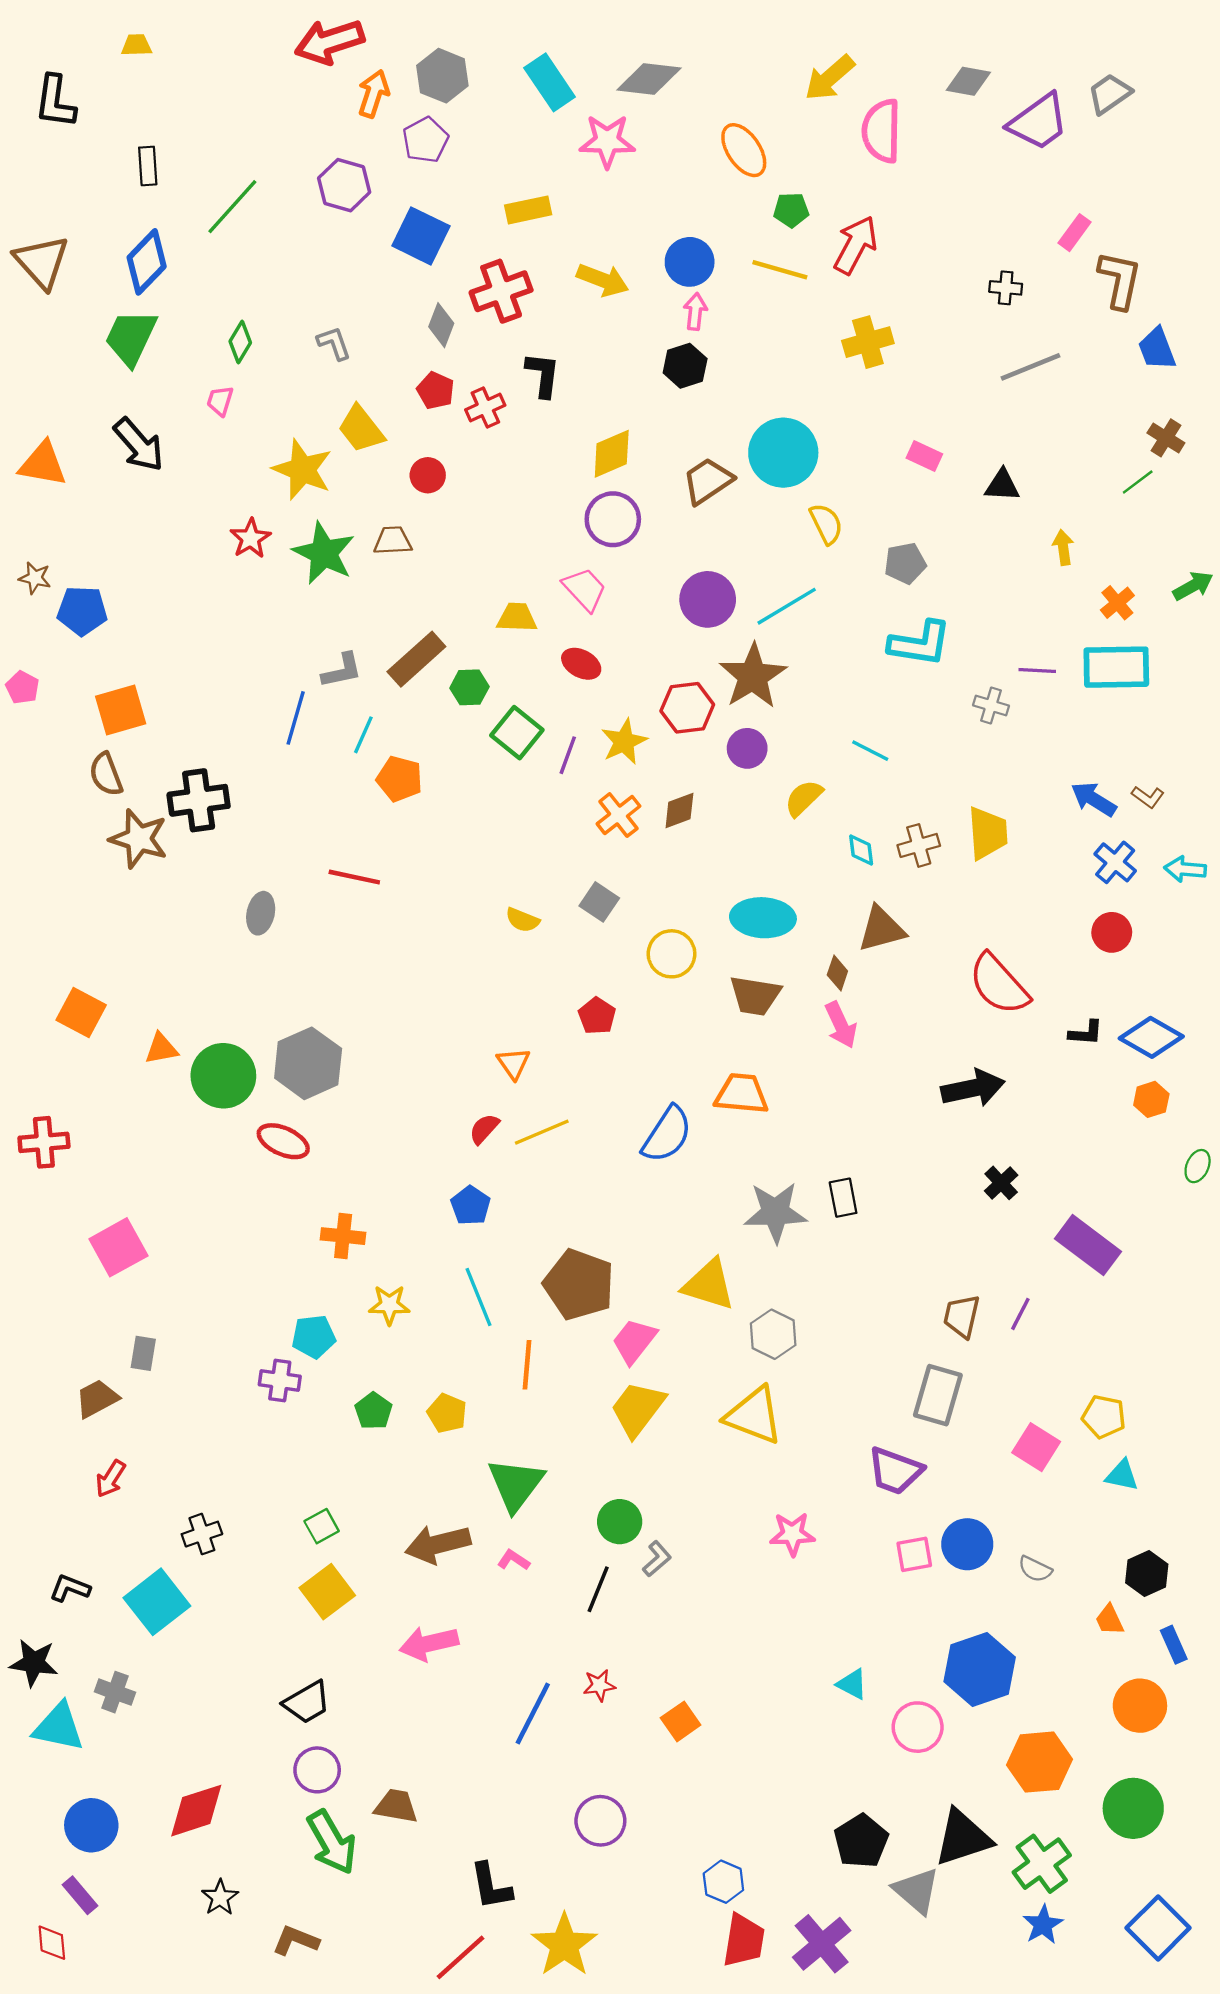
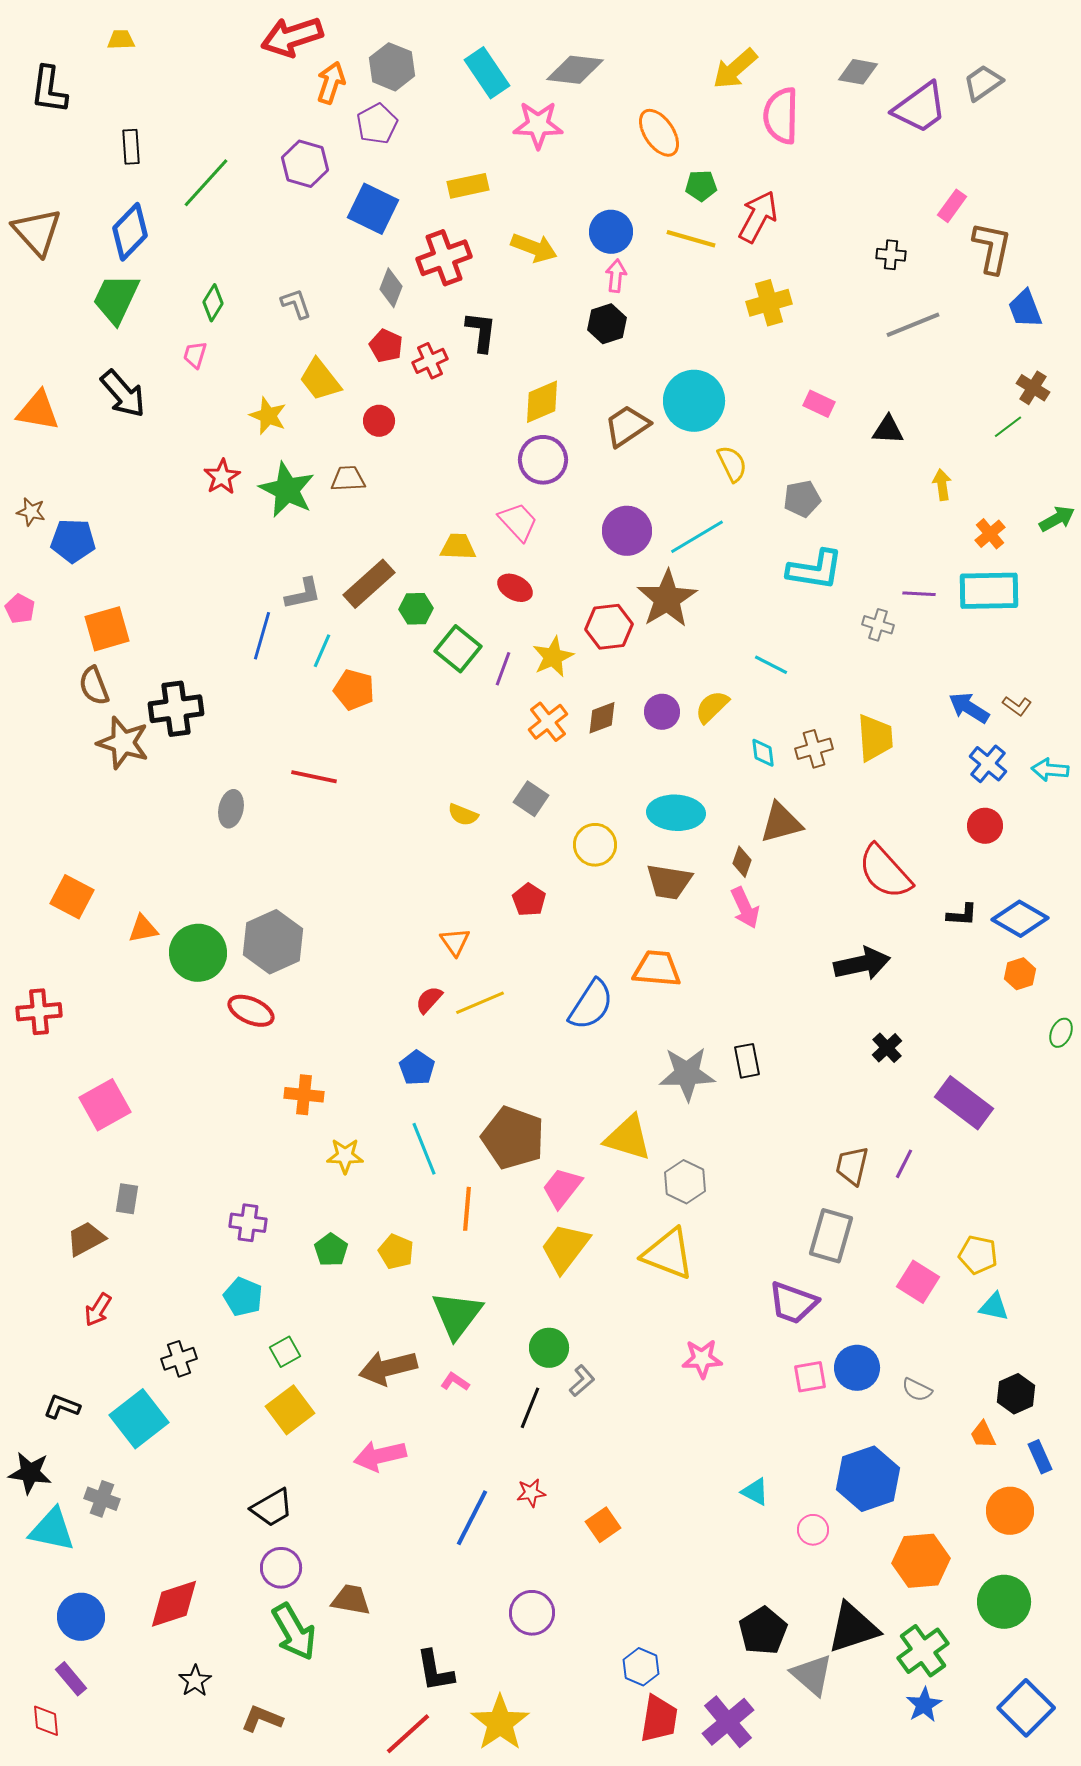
yellow star: (302, 470) -> (268, 416), size x0.7
purple circle: (747, 748) -> (662, 712), moved
cyan pentagon: (314, 1336) -> (243, 1297), moved, turned 30
pink circle: (918, 1727) -> (813, 1530), size x0.7

